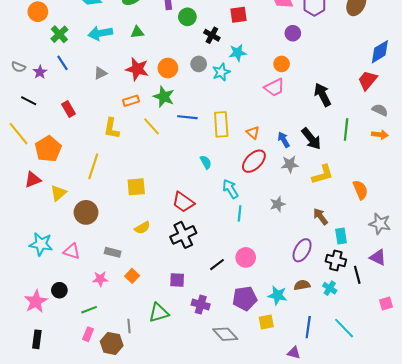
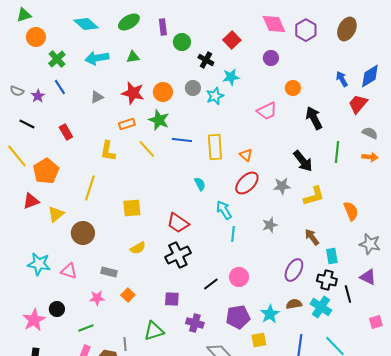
red square: (239, 15) -> (232, 40), turned -36
purple circle: (293, 33) -> (271, 58), moved
orange circle: (282, 64) -> (293, 88), moved
blue arrow: (284, 140) -> (342, 79), moved
cyan cross: (330, 288) -> (321, 307), size x1.5
cyan star: (277, 295) -> (270, 314), turned 30

